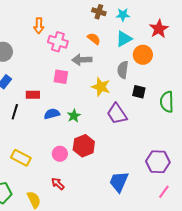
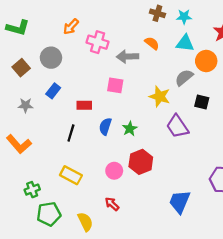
orange arrow: (39, 26) -> (71, 27), moved, turned 42
cyan triangle: (124, 39) -> (185, 43), turned 36
pink cross: (58, 42) -> (98, 42), moved
gray arrow: (82, 60) -> (127, 57), moved
gray semicircle: (123, 70) -> (184, 78), turned 42
black line: (15, 112) -> (71, 133), moved
blue semicircle: (52, 114) -> (105, 126), turned -56

